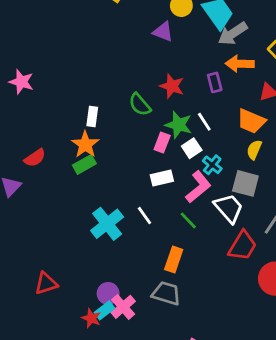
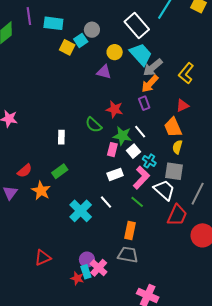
orange arrow: (240, 64) -> (150, 84), moved, turned -42
orange trapezoid: (251, 121) -> (173, 127), turned 50
orange star: (85, 145) -> (41, 191), moved
cyan rectangle: (104, 310) -> (86, 272), turned -64

